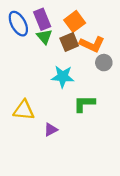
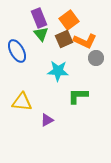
blue ellipse: (18, 24) -> (17, 51), moved

